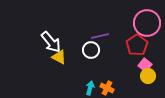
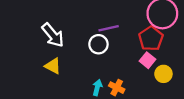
yellow triangle: (59, 57) -> (53, 66), moved
pink square: (145, 65) -> (148, 60), moved

